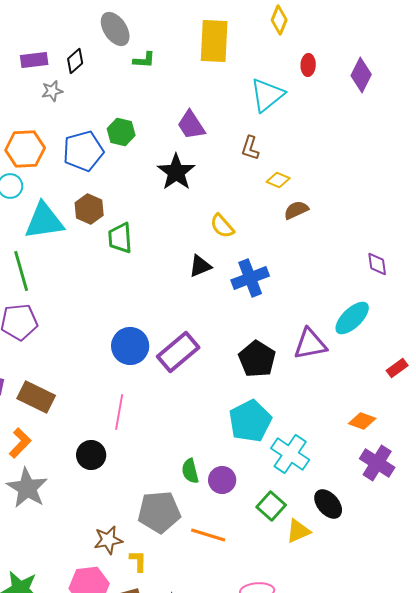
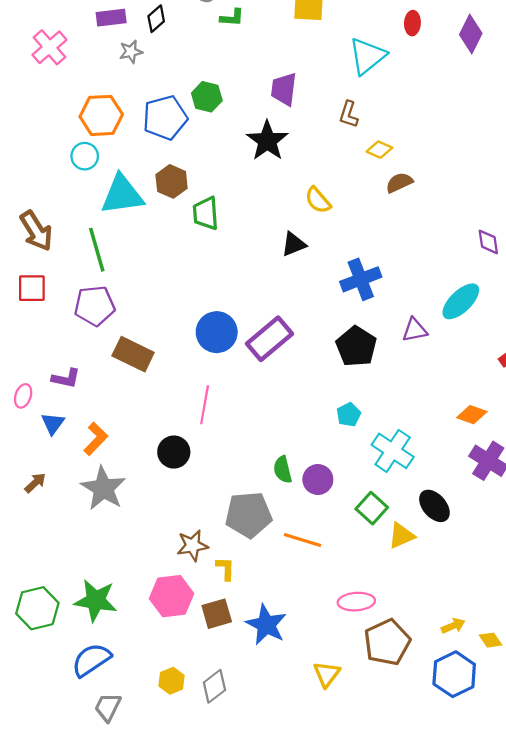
purple trapezoid: (191, 125) -> (284, 89), turned 40
blue cross: (250, 278) -> (361, 279), moved
purple triangle: (310, 344) -> (415, 330), size x0.7
brown rectangle: (36, 397) -> (133, 354), moved
cyan pentagon: (250, 421) -> (349, 415), size x0.5

